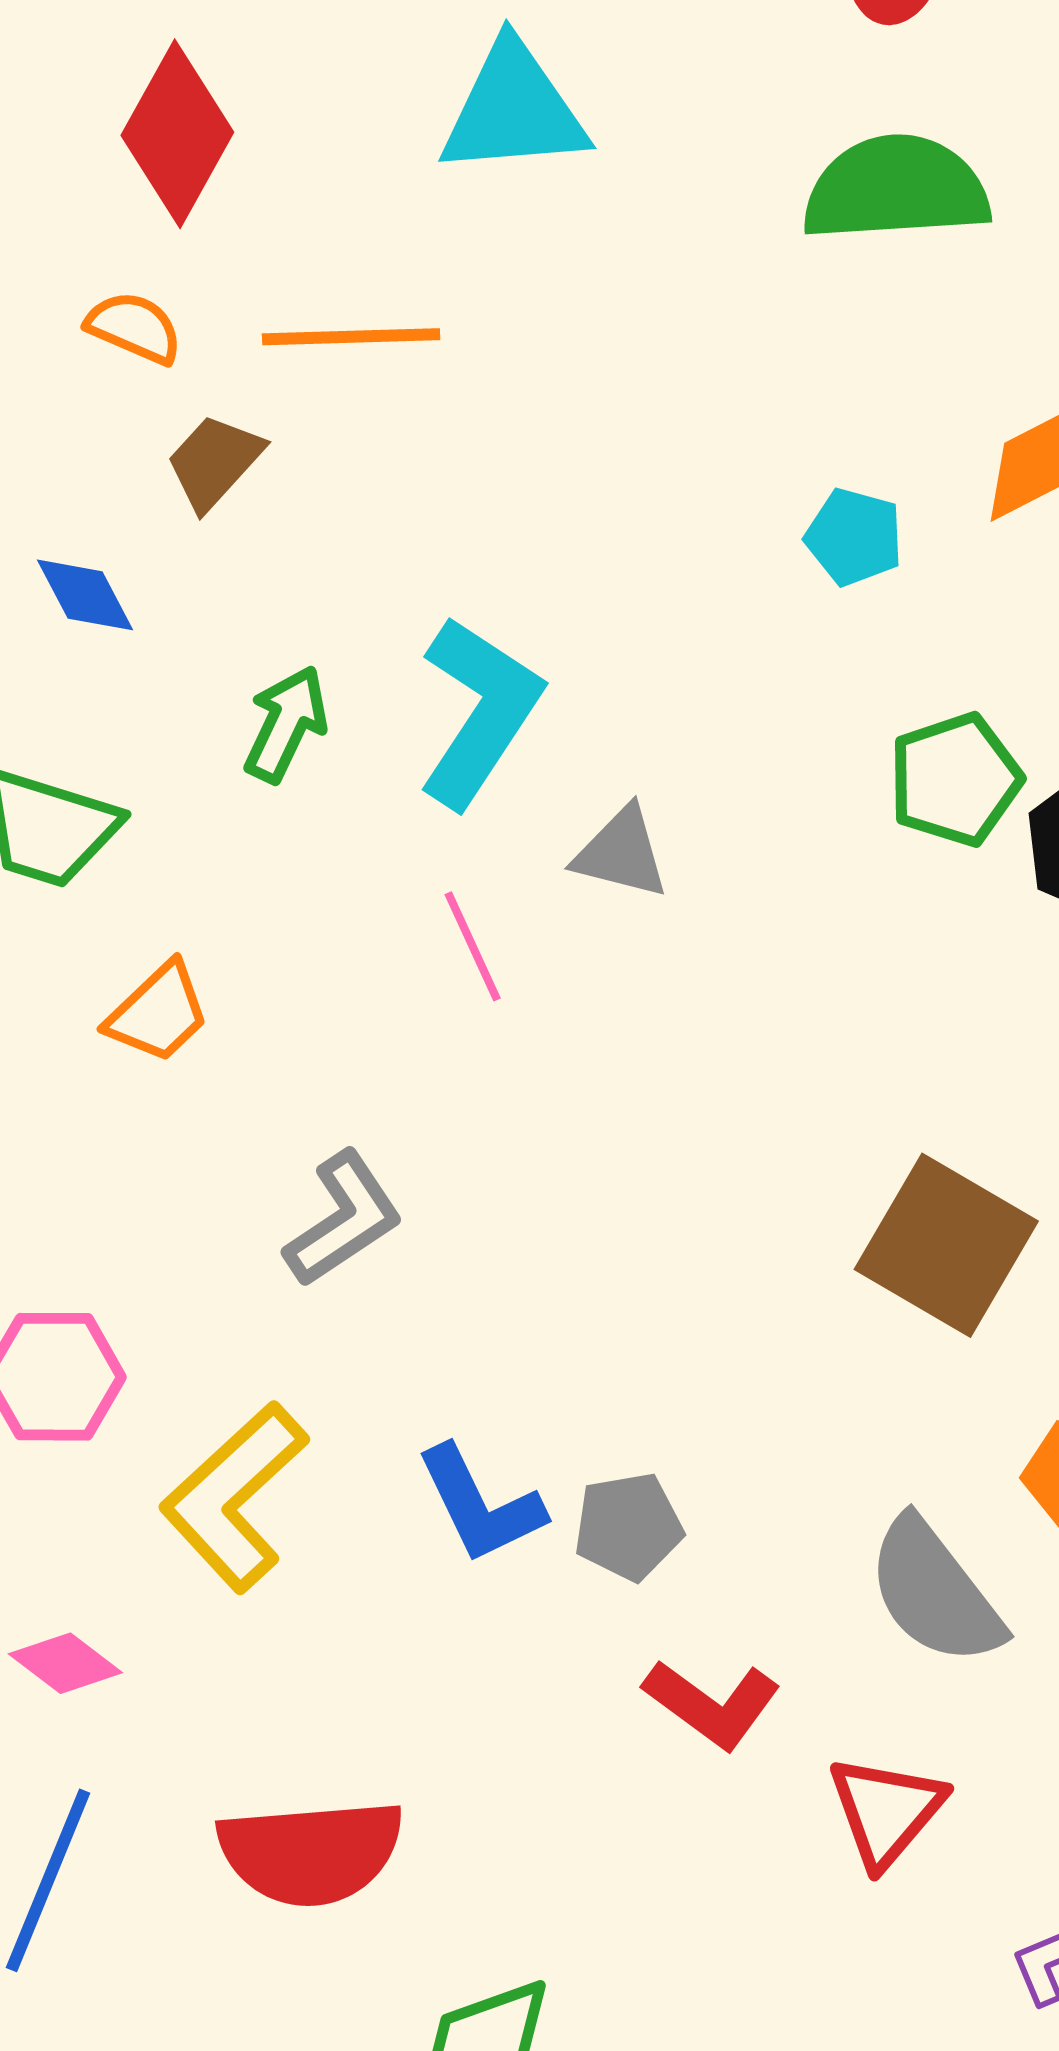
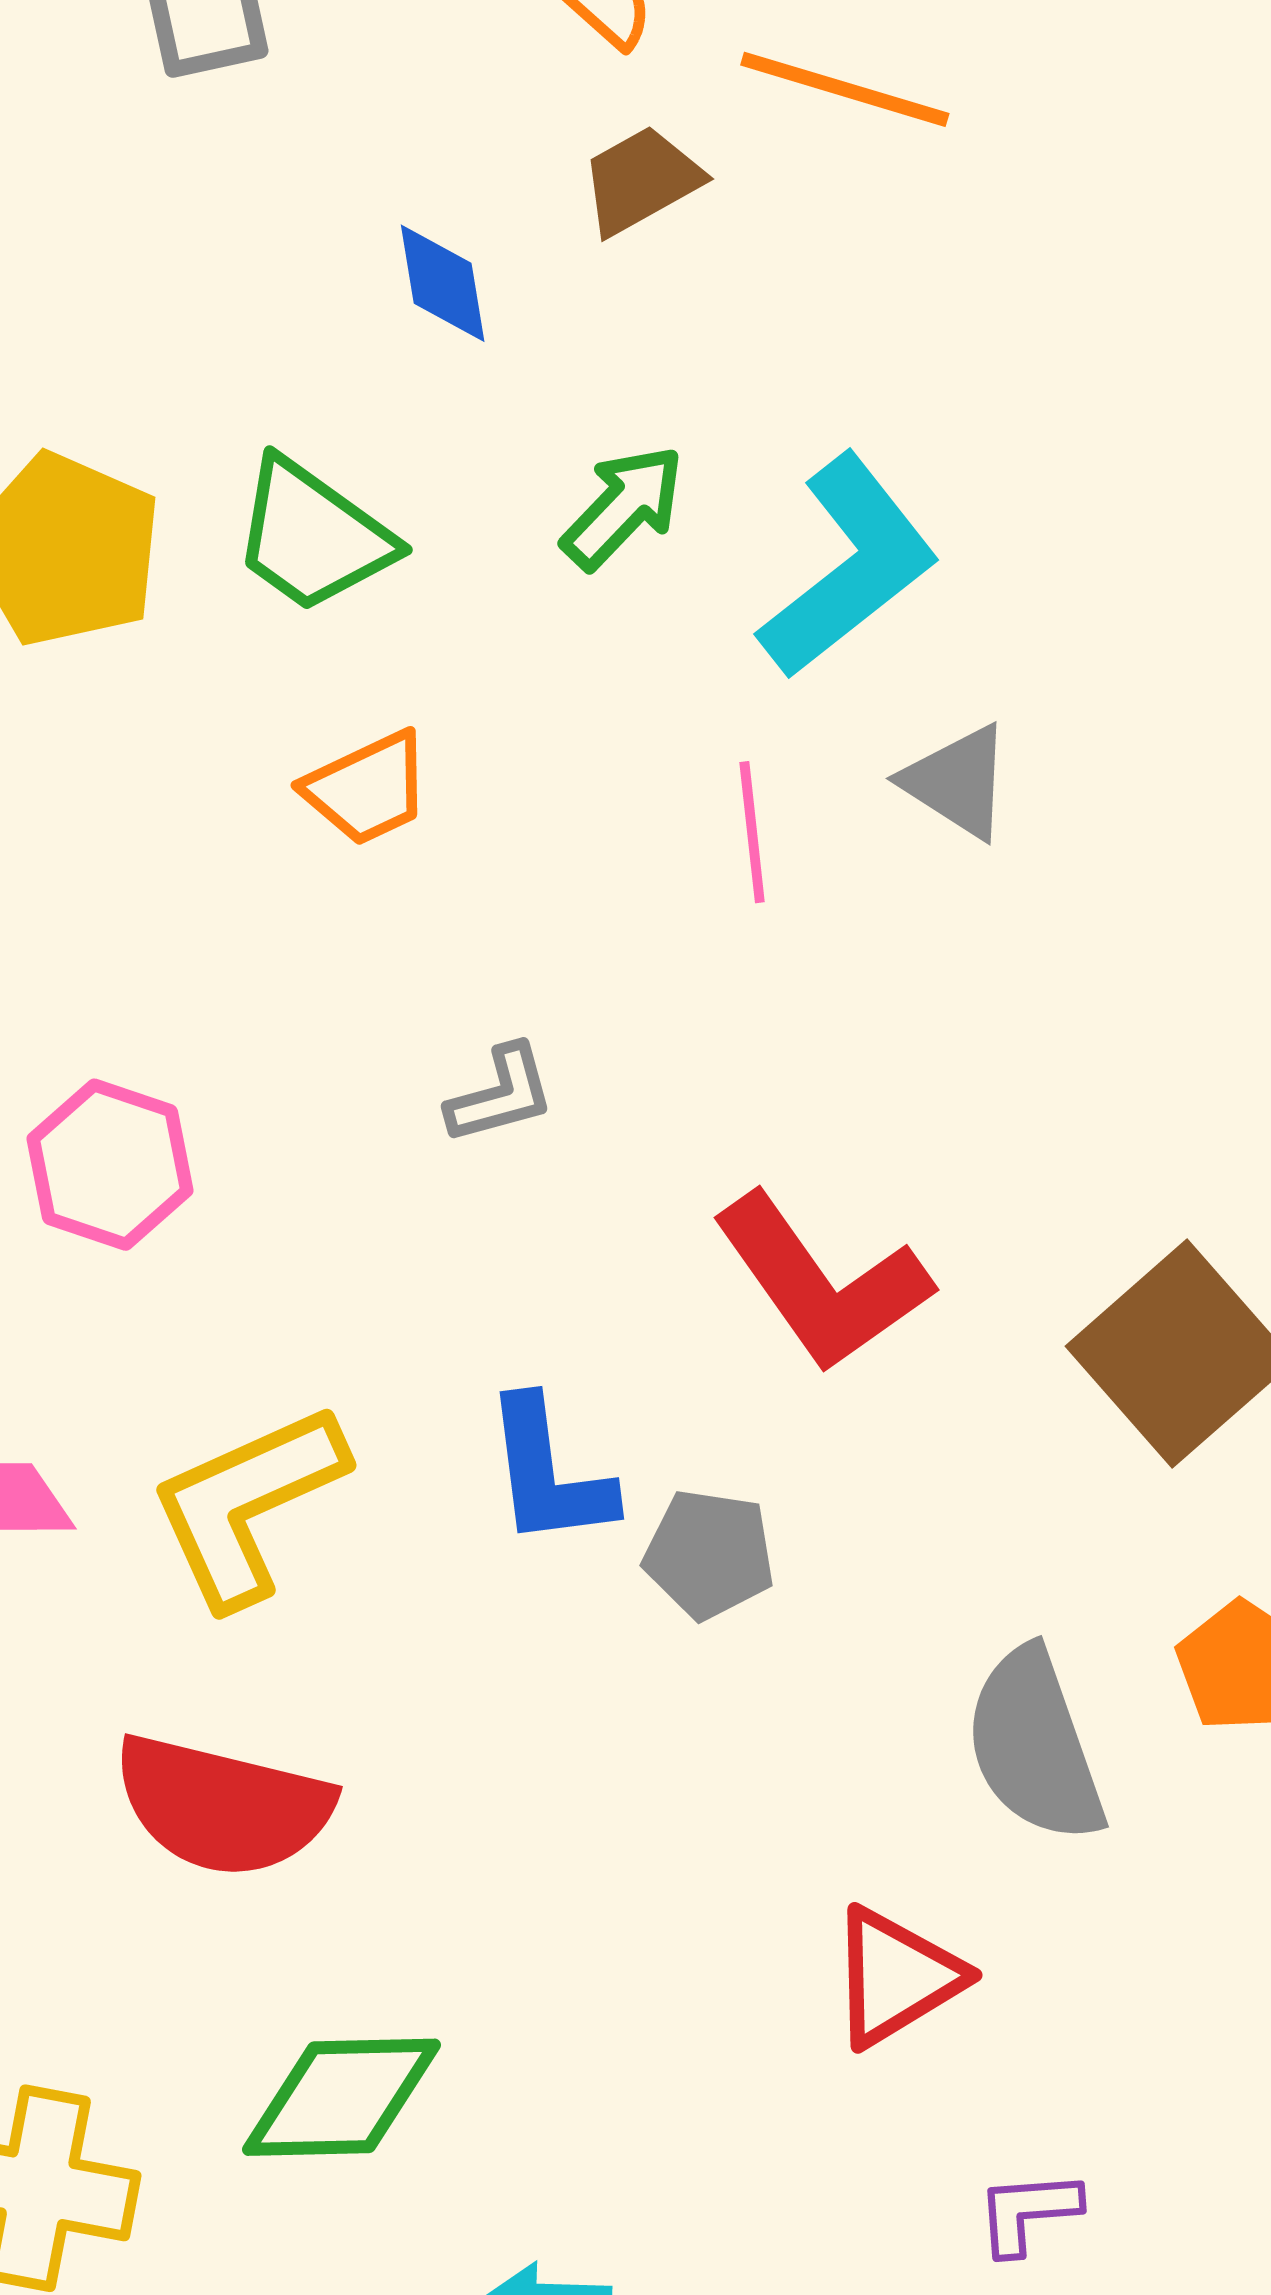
gray L-shape: (343, 1219) -> (501, 1095), size x0.7
yellow L-shape: (234, 1497) -> (247, 1505), moved
red L-shape: (712, 1704) -> (822, 1283), moved, size x1.4

